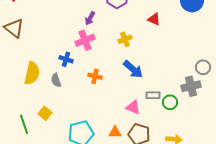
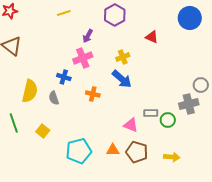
blue arrow: (133, 69) -> (122, 79), moved
green line: (24, 124) -> (14, 123), moved

